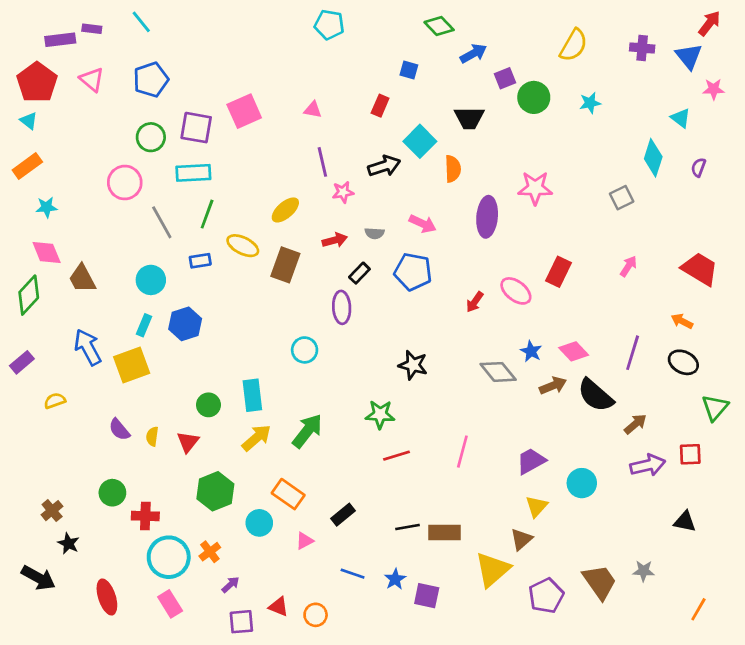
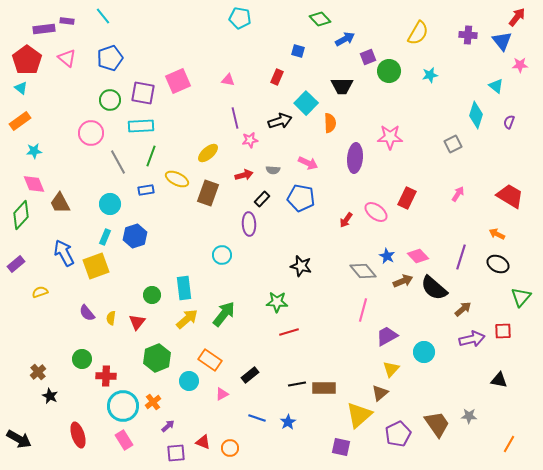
pink line: (462, 452) -> (363, 310), moved
black arrow: (38, 578) -> (19, 439), moved
purple square: (427, 596) -> (341, 447), moved

